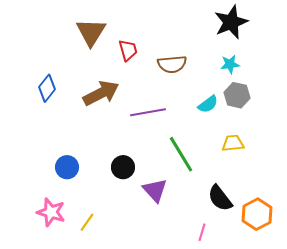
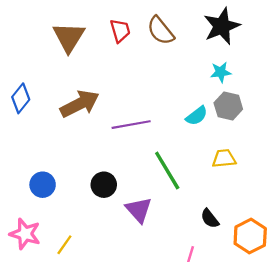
red trapezoid: (128, 50) -> (120, 31), moved
brown semicircle: (172, 64) -> (161, 31), moved, turned 56
black semicircle: (220, 198) -> (210, 219), size x0.7

